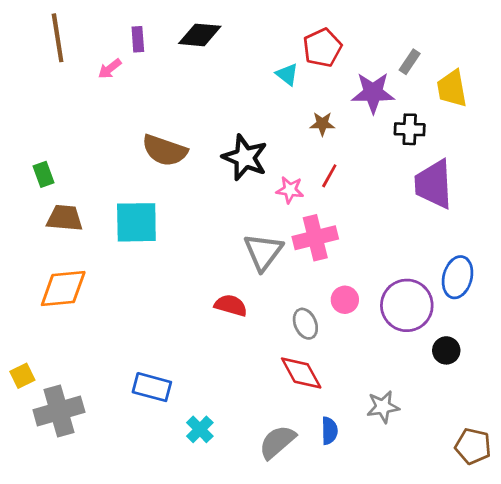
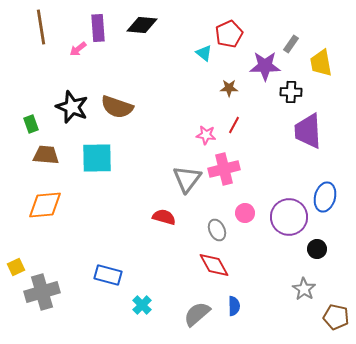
purple rectangle: (138, 39) -> (98, 28), size x1.5
black star: (245, 157) -> (72, 107), moved
gray star: (383, 407) -> (304, 289), moved, turned -30

